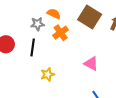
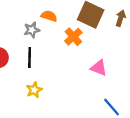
orange cross: (61, 33) -> (73, 37), moved
yellow star: (48, 74) -> (34, 90), moved

